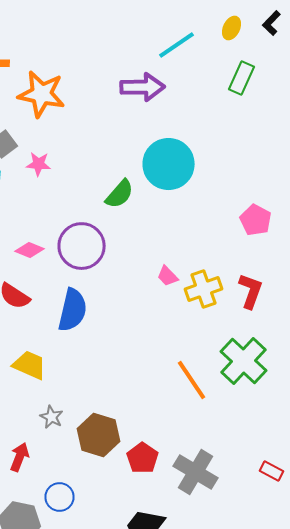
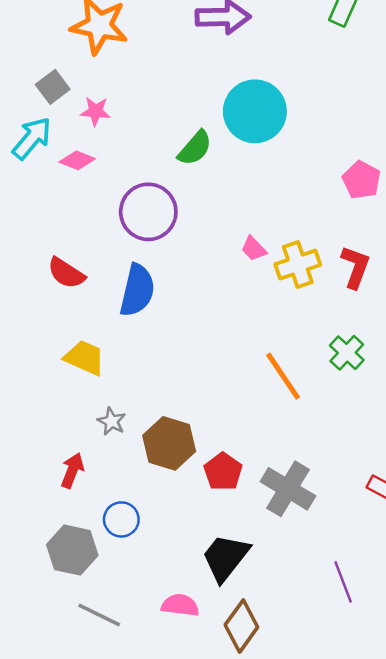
pink diamond: (30, 250) -> (77, 160), moved
green cross: (244, 361) -> (347, 353), size x0.6

